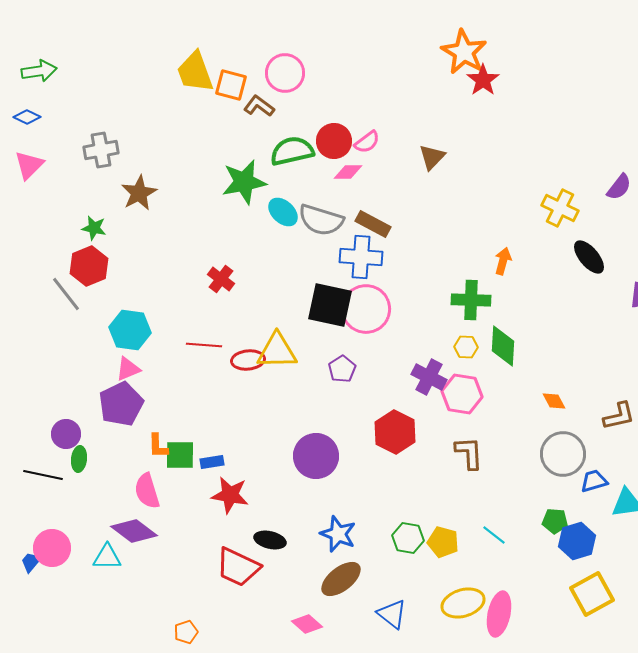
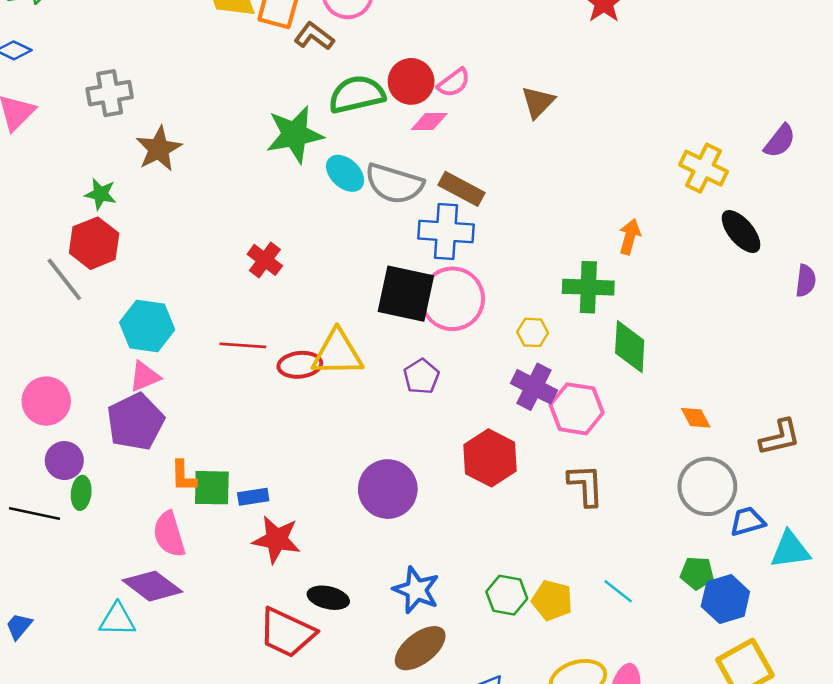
yellow hexagon: (466, 347) -> (533, 332), moved
pink circle: (52, 548) -> (46, 401), moved

